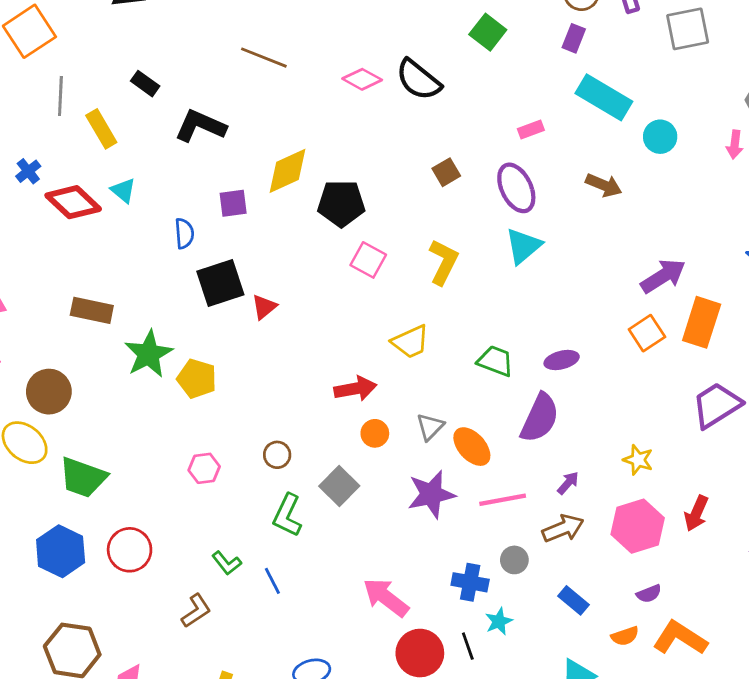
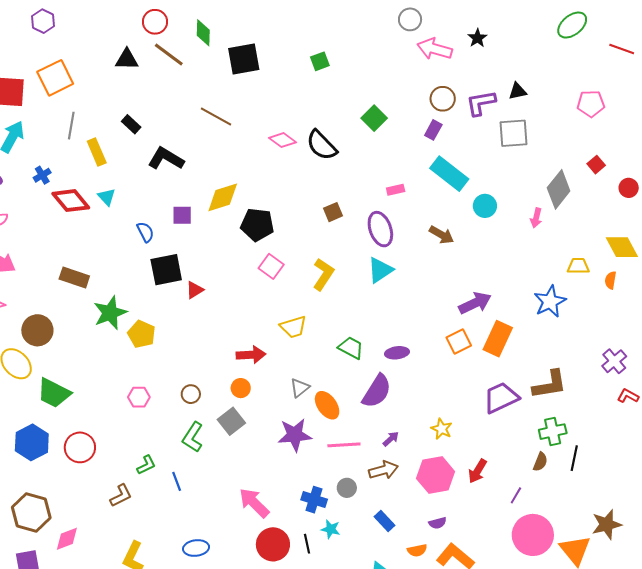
blue semicircle: (184, 233) -> (145, 232), turned -30
orange circle: (375, 433) -> (241, 388), moved
green L-shape: (227, 563) -> (146, 465), turned -85
cyan star: (499, 621) -> (331, 529), turned 30

